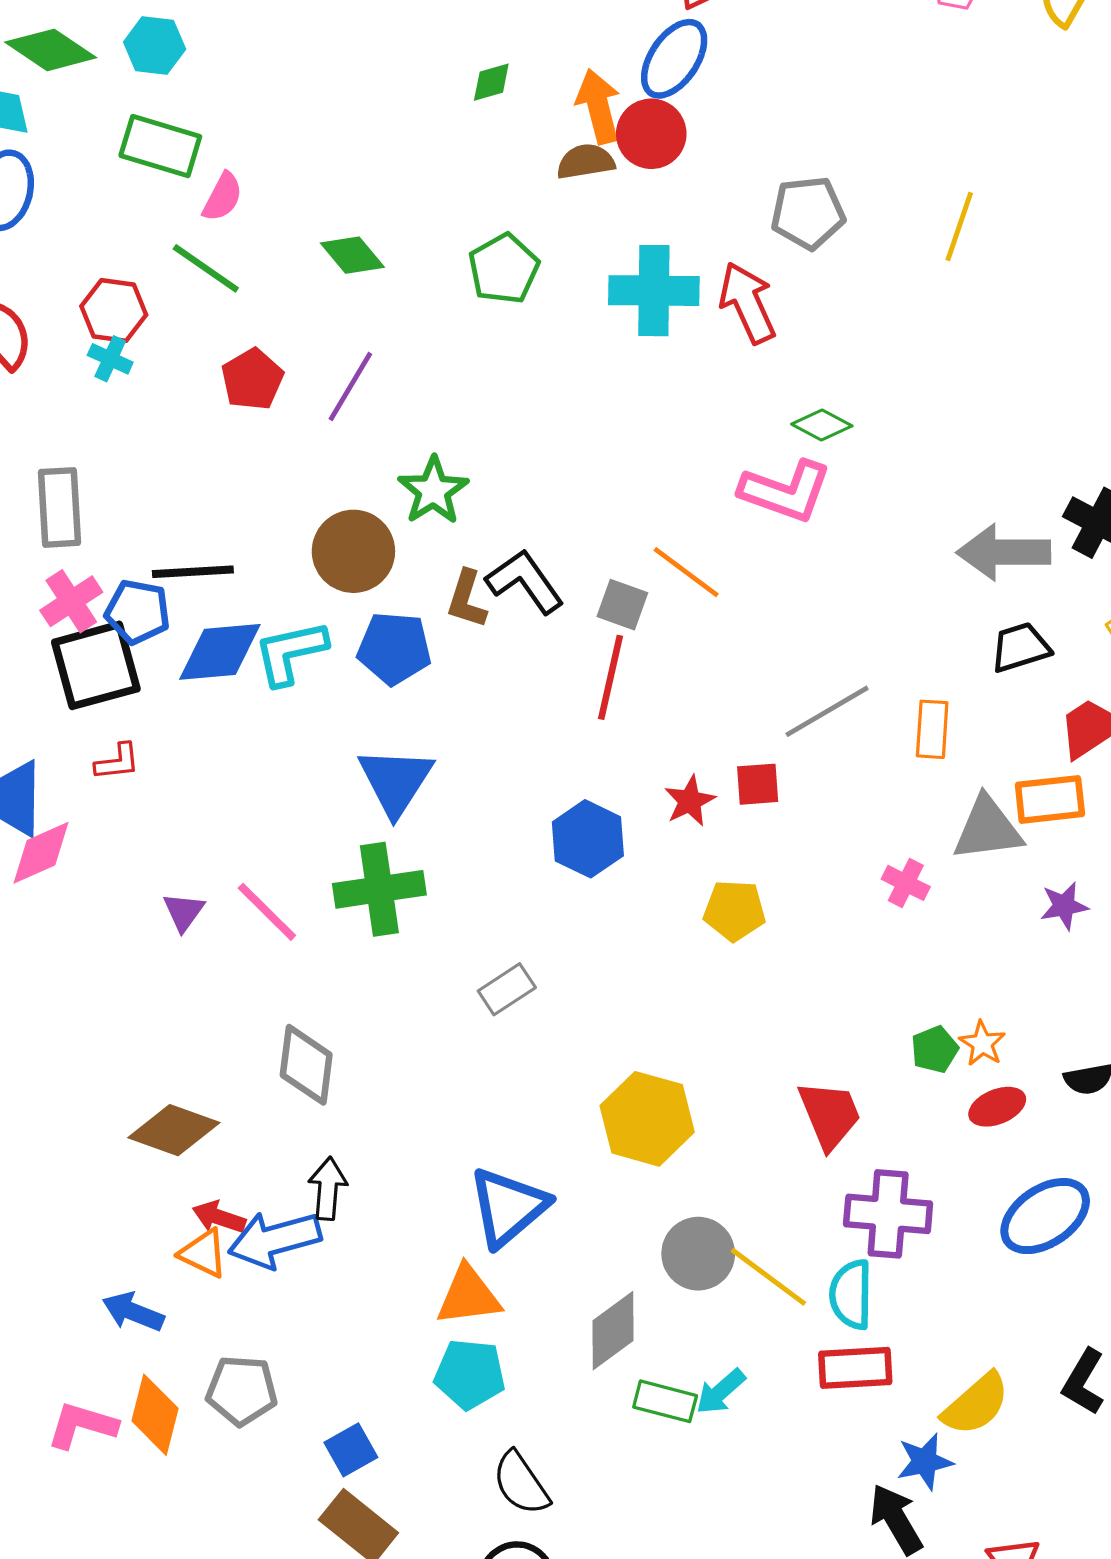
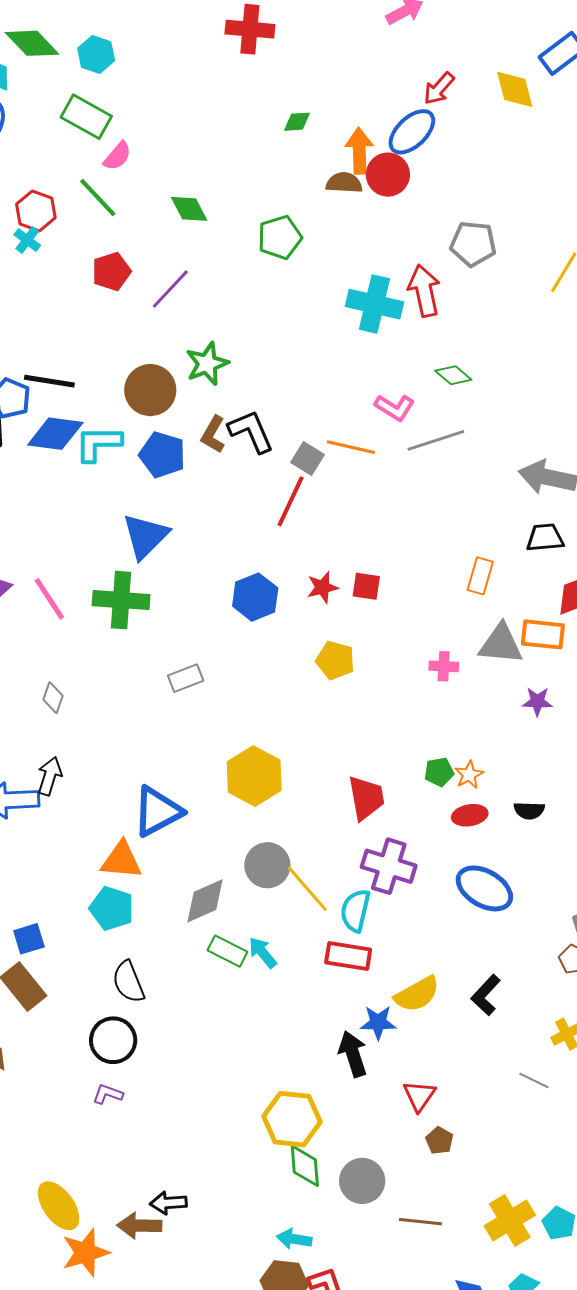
cyan cross: (654, 291) -> (374, 304), moved
pink L-shape: (786, 491) -> (395, 407), moved, size x0.7
orange line: (686, 572) -> (351, 447), turned -36
gray line: (827, 711) -> (436, 440), moved
pink cross: (906, 883) -> (444, 666), turned -36
gray diamond: (306, 1065) -> (53, 698), size x0.6
blue ellipse: (1045, 1216) -> (484, 888), turned 52
cyan arrow: (721, 1392) -> (263, 953), turned 80

